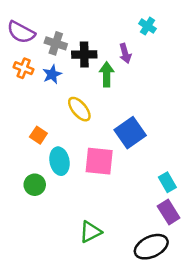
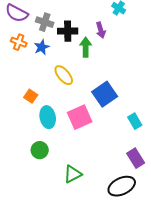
pink square: (99, 161) -> (80, 117), turned -30
cyan rectangle: (167, 182) -> (135, 121), moved
green circle: (35, 185) -> (40, 150), moved

